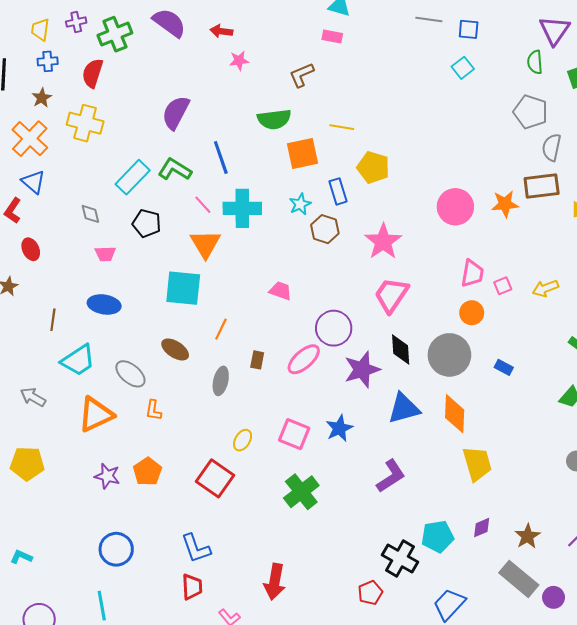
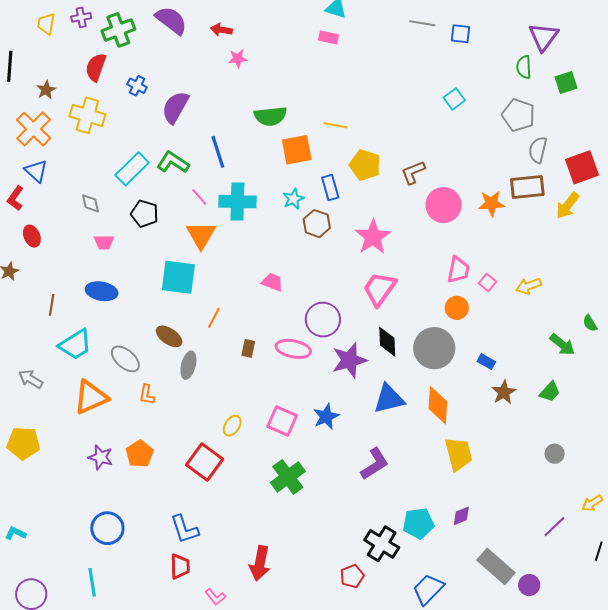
blue cross: (48, 61) -> (137, 86), moved, turned 30
cyan square: (463, 68) -> (454, 99), moved
brown L-shape: (302, 75) -> (413, 172), moved
pink square: (503, 286) -> (487, 282), turned -30
pink ellipse: (304, 359) -> (293, 349), turned 52
gray ellipse: (221, 381) -> (188, 365), moved
brown star: (527, 536) -> (504, 392), moved

